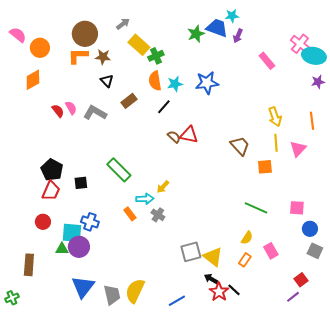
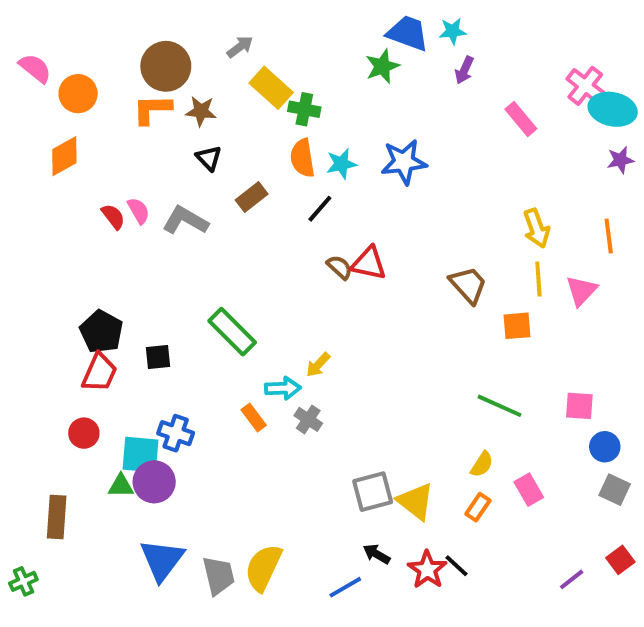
blue trapezoid: (217, 28) -> (408, 33), moved
green cross: (156, 56) -> (304, 109), turned 35
black arrow: (211, 279) -> (377, 554), moved
red square: (301, 280) -> (620, 560), moved

